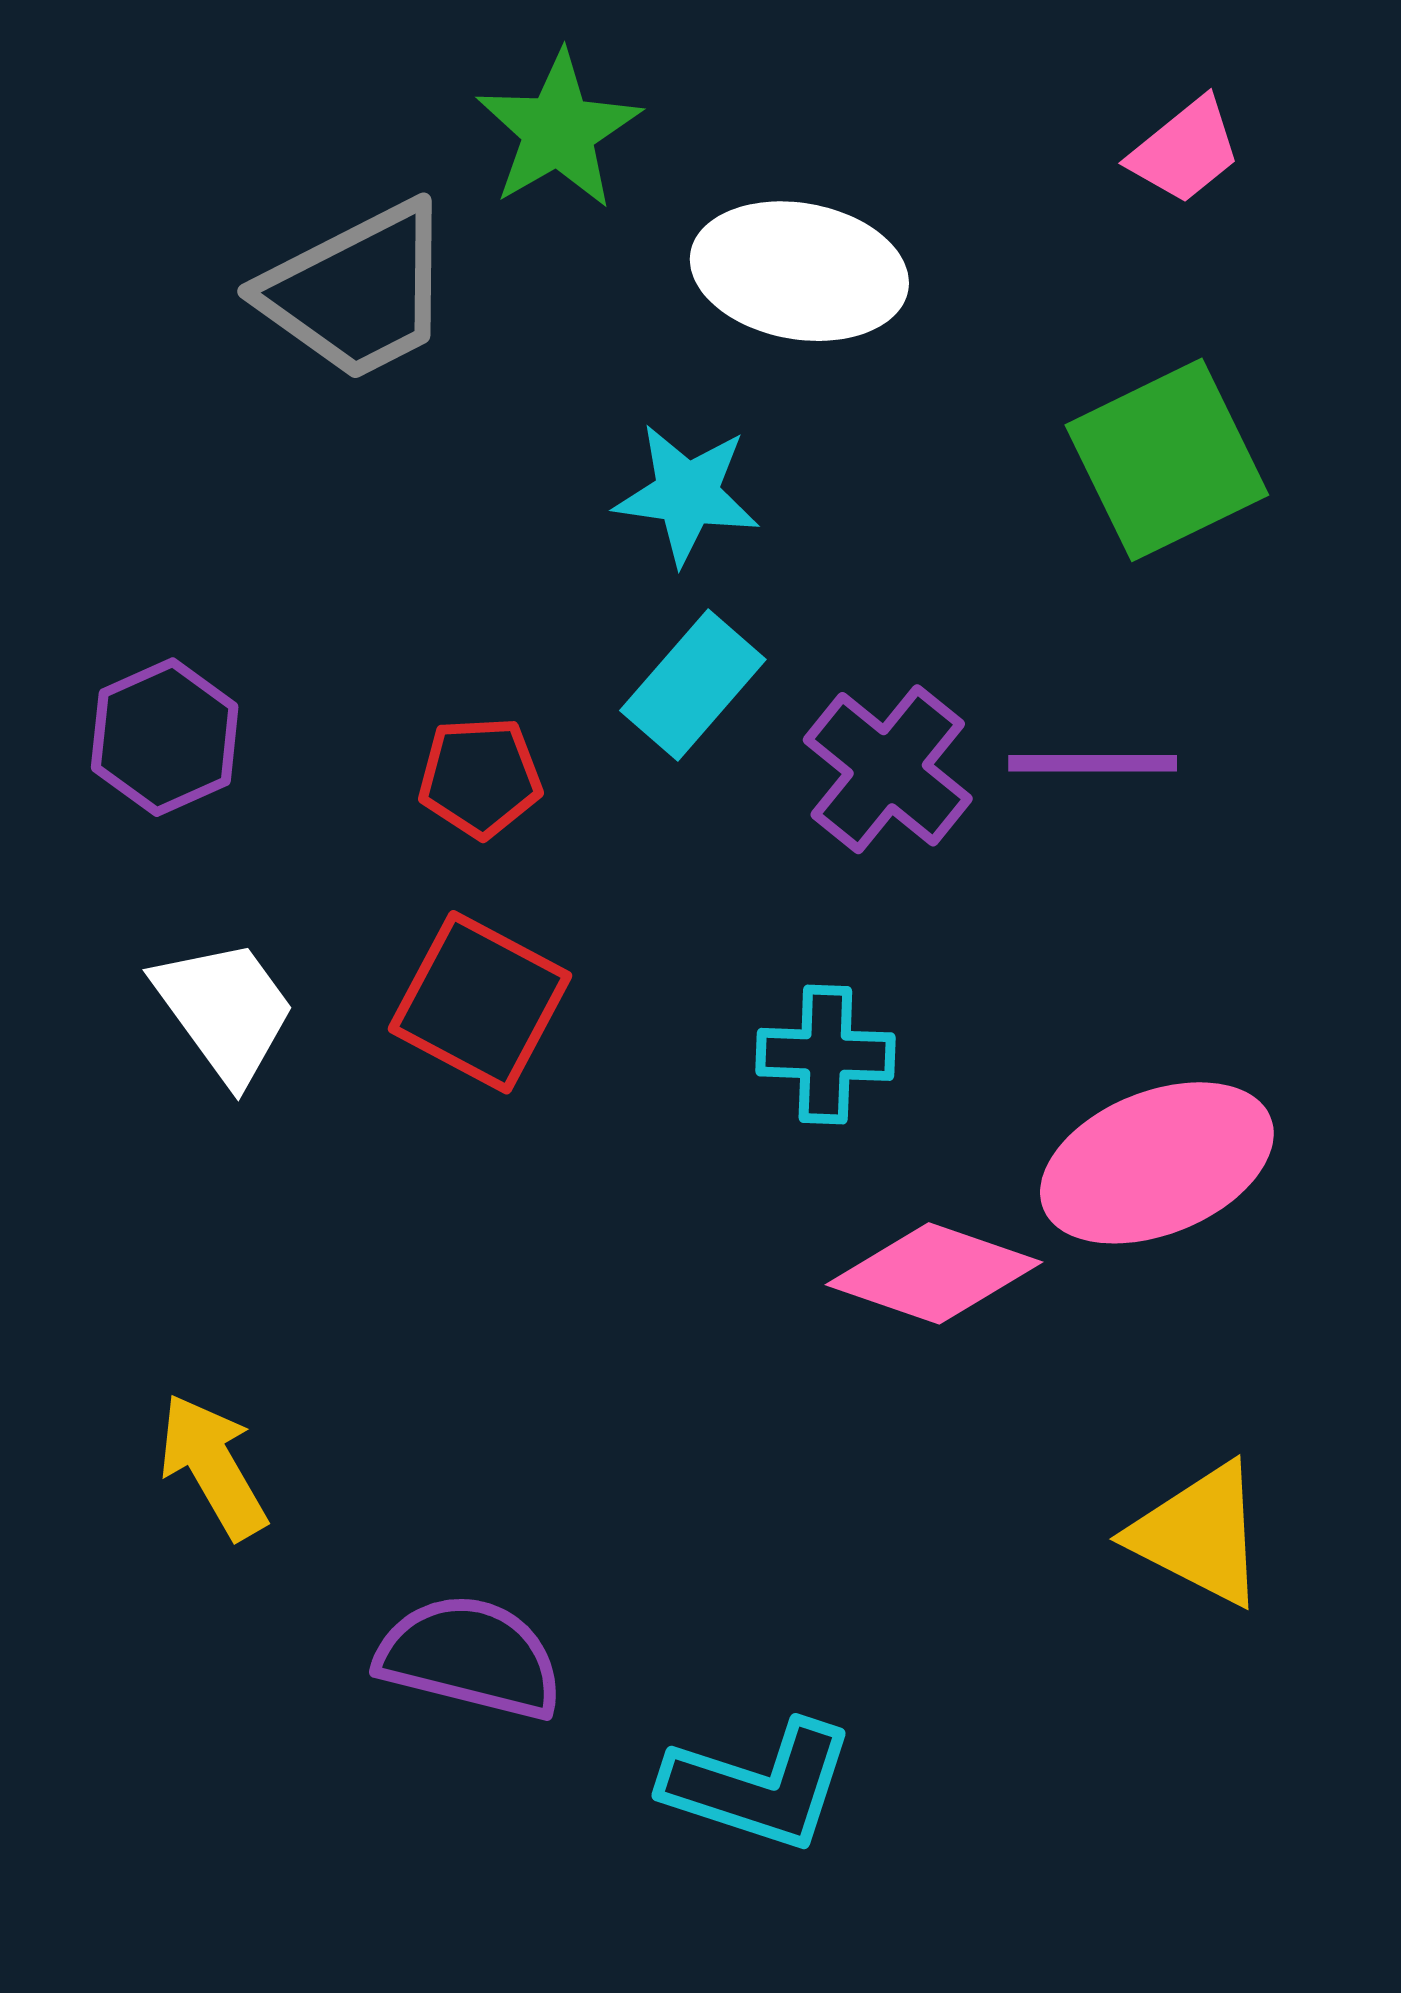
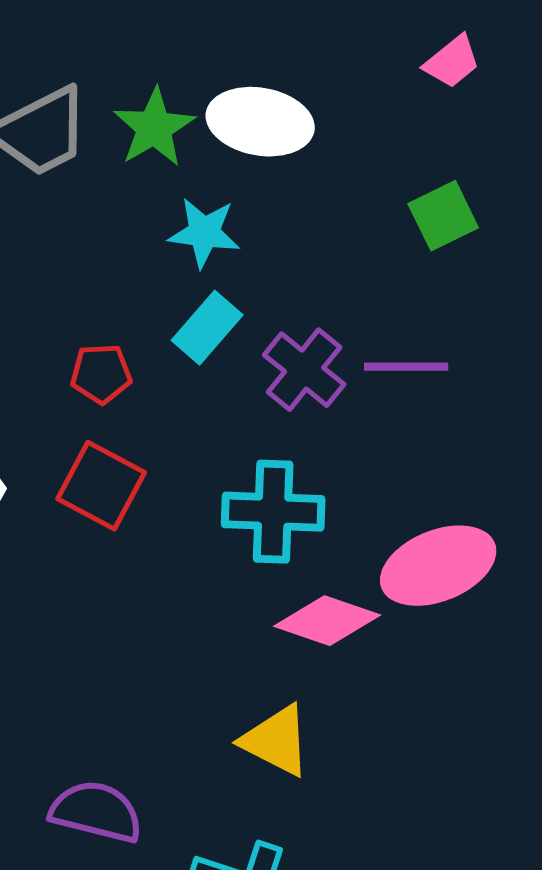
green star: (558, 131) -> (154, 128), moved
green square: (1167, 460) -> (443, 216), size x0.7
cyan cross: (825, 1054) -> (273, 512), size x1.5
yellow triangle: (1199, 1534) -> (276, 741), moved

